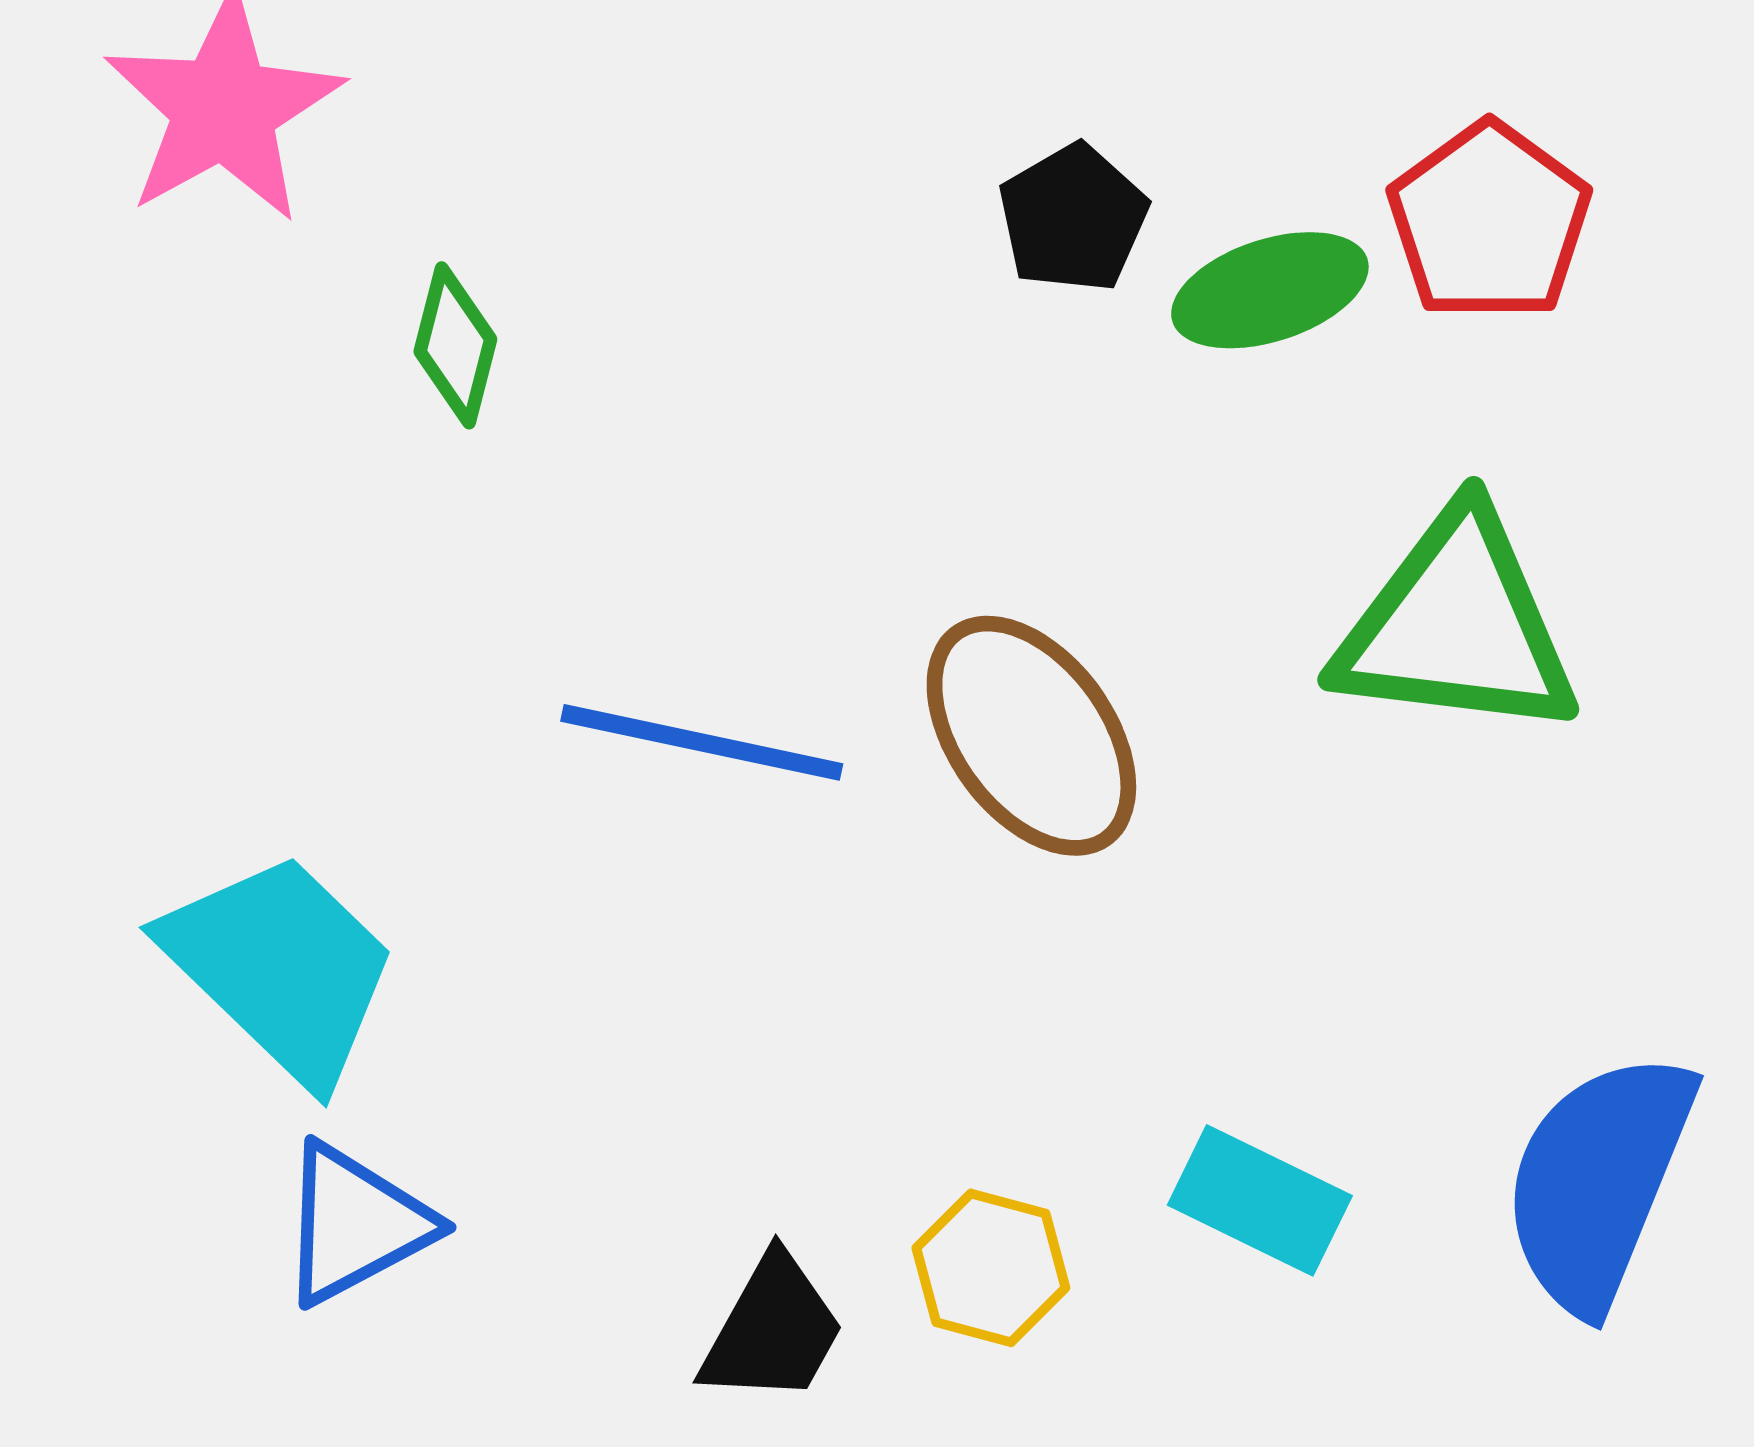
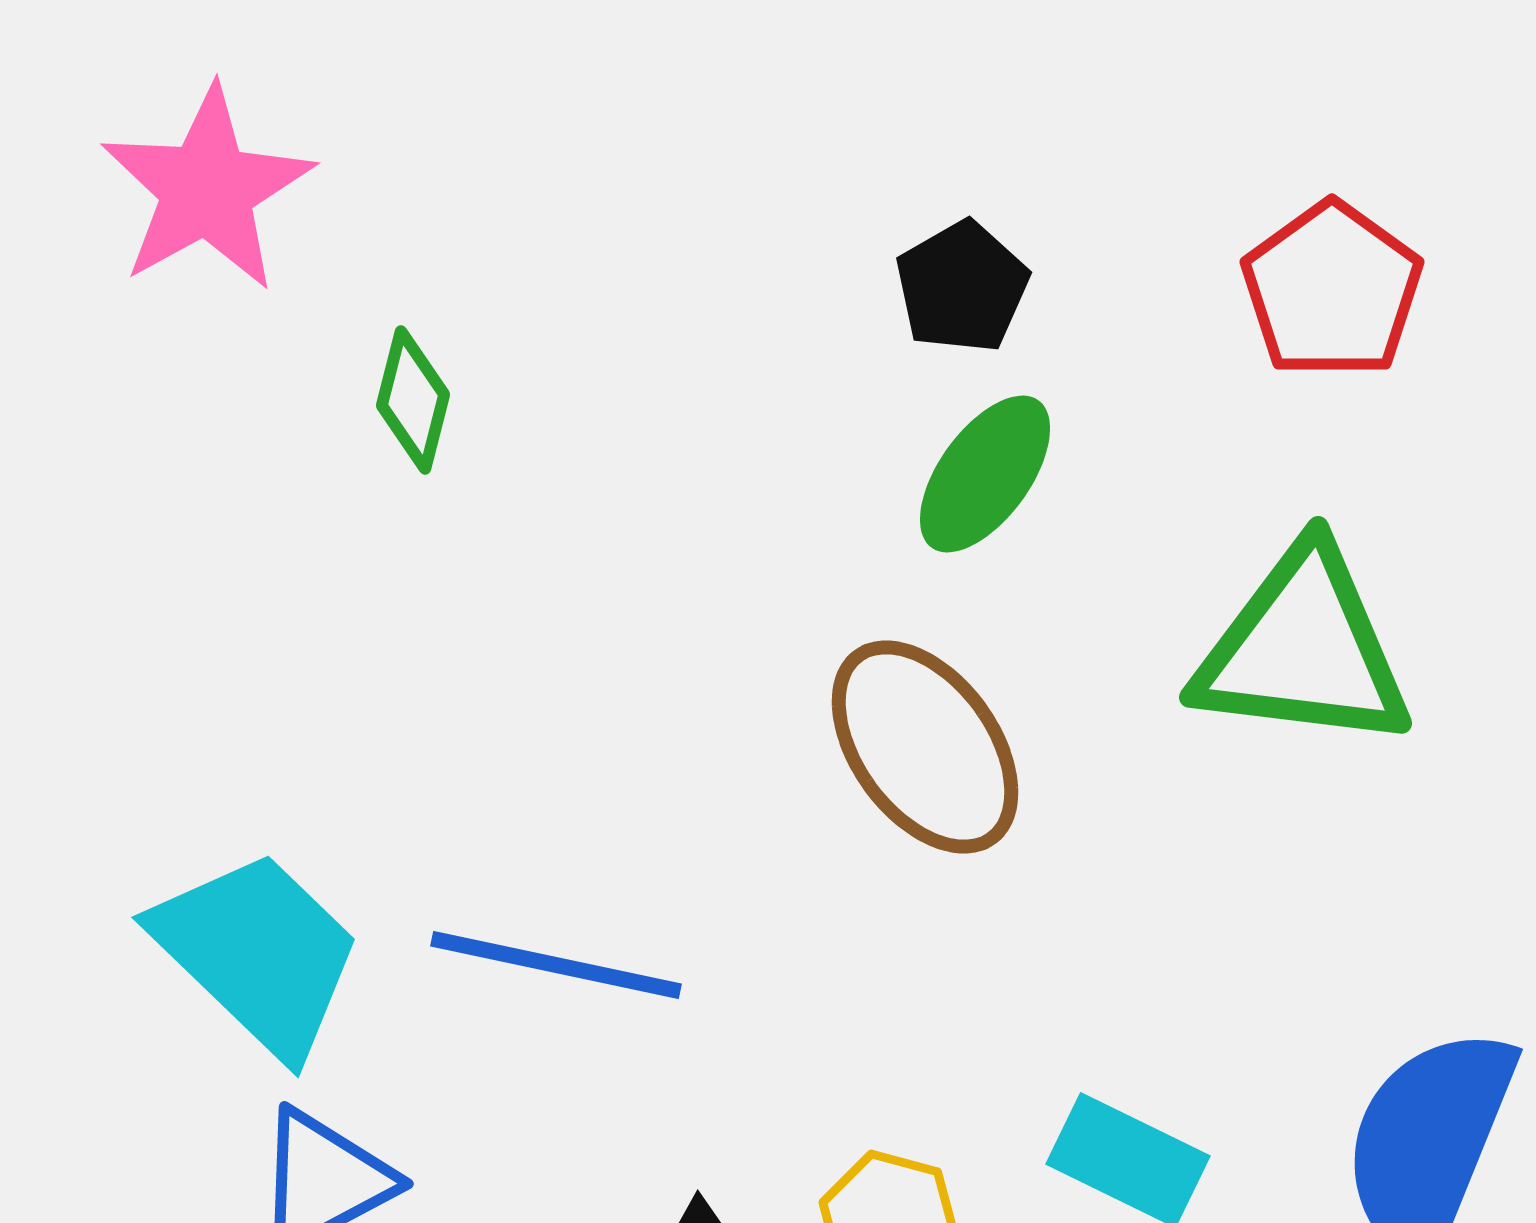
green ellipse: (1270, 290) -> (985, 474), moved, turned -36
blue line: (702, 742) -> (556, 965), moved

